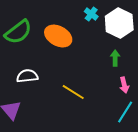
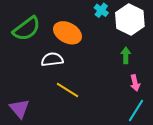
white semicircle: (27, 76) -> (52, 59), moved
yellow line: (73, 92) -> (67, 90), moved

